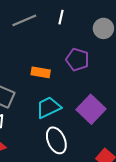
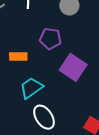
purple square: (91, 109) -> (73, 67), moved

